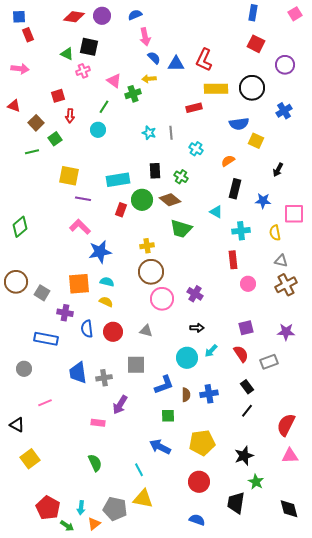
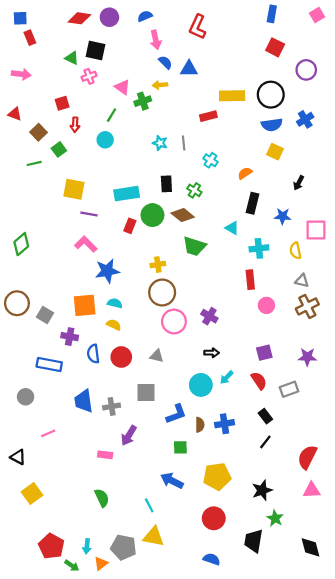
red L-shape: (204, 60) -> (198, 27), moved
blue semicircle: (239, 124) -> (272, 125), moved

